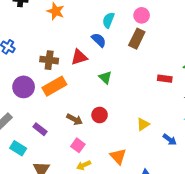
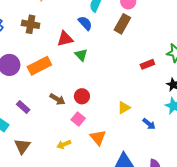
brown cross: (49, 60) -> (31, 24), moved
green triangle: (105, 77) -> (81, 55), moved
red rectangle: (165, 79) -> (147, 64), turned -32
pink square: (78, 145) -> (78, 119), moved

